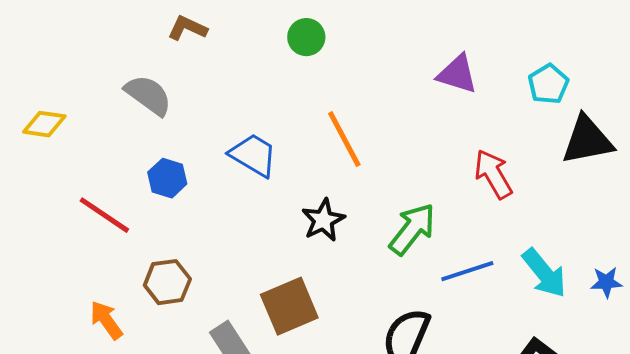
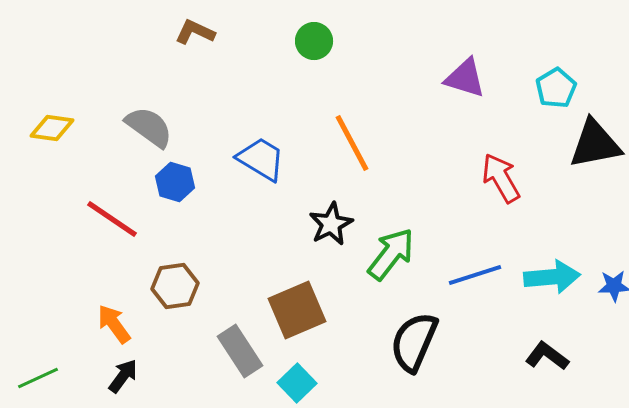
gray semicircle: (148, 95) -> (149, 127), moved
green arrow: (412, 229) -> (391, 254), moved
cyan arrow: (544, 273) -> (552, 277), turned -56

